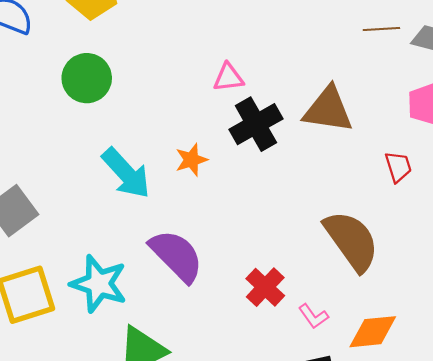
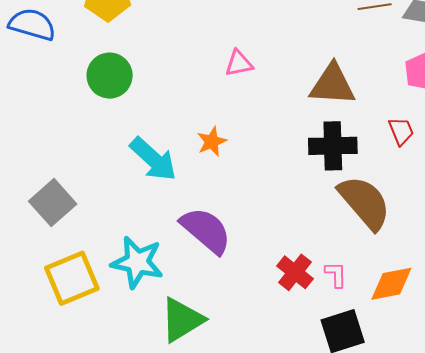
black cross: (256, 124) -> (333, 146), moved, turned 33
red cross: (265, 287) -> (295, 272), moved
pink L-shape: (313, 316) -> (336, 274), turned -140

